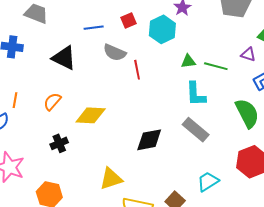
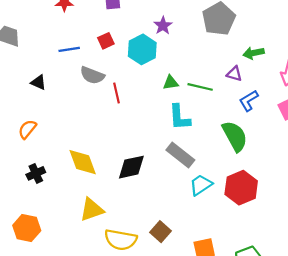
black triangle: (64, 58) -> (38, 82), size x0.6
yellow diamond: (91, 115) -> (83, 162), moved, turned 68
cyan trapezoid: (208, 181) -> (201, 185), moved

